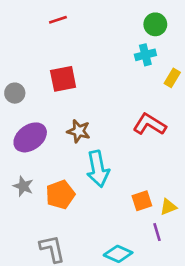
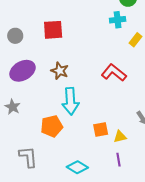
orange pentagon: (60, 195) -> (52, 126), moved
purple line: (157, 232) -> (118, 160), moved

